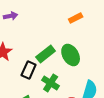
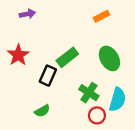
green ellipse: (71, 55) -> (109, 58), moved
green cross: (51, 83) -> (89, 93), moved

